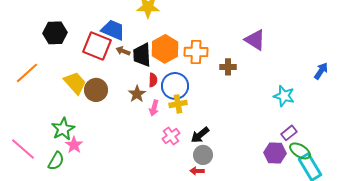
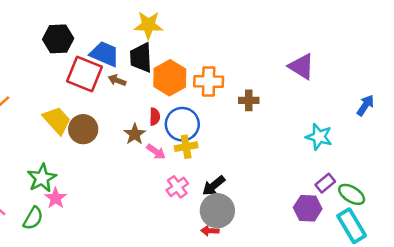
black hexagon: (55, 33) -> (58, 39), moved
purple triangle: (255, 40) -> (301, 66), moved
black trapezoid: (142, 55) -> (141, 58), moved
pink arrow: (154, 108) -> (156, 152), turned -70
green ellipse: (300, 151) -> (352, 194), moved
gray circle: (203, 155) -> (217, 211), size x1.4

